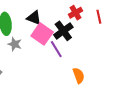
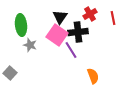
black triangle: (34, 18) -> (60, 17), moved, turned 42
black cross: (63, 31) -> (78, 32), turned 30

